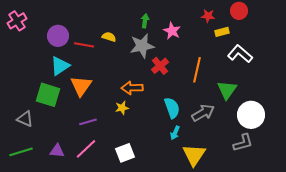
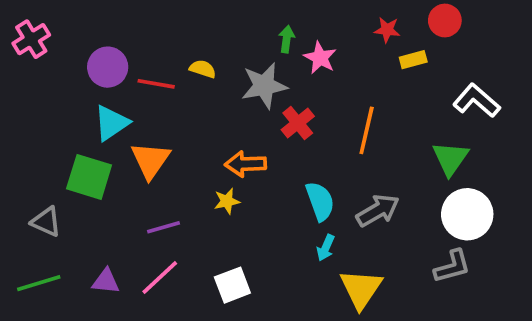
green arrow: (145, 21) -> (286, 39), moved
white L-shape: (240, 54) -> (477, 101), moved
green triangle: (227, 90) -> (450, 158), moved

